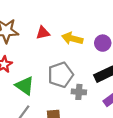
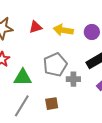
green triangle: (25, 86) -> (23, 77), turned -30

